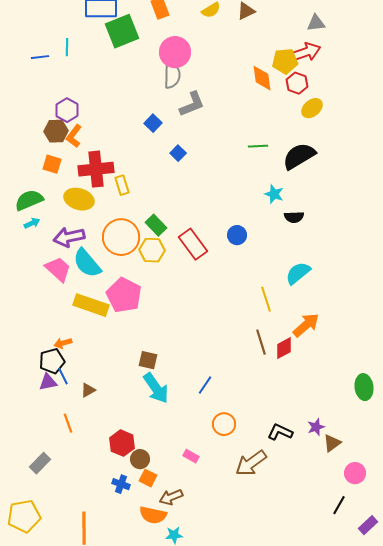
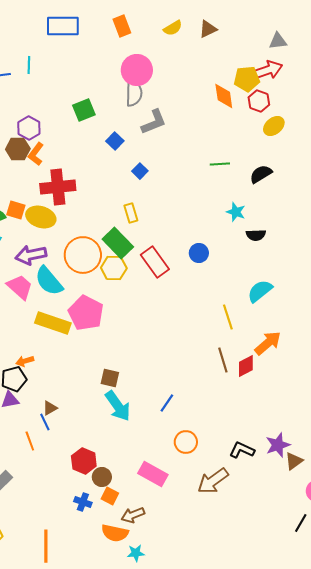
green square: (122, 31) -> (84, 110), moved, size x0.7
black semicircle: (299, 156) -> (261, 174), size x0.7
orange square: (52, 164) -> (16, 210), moved
yellow rectangle: (122, 185) -> (131, 213), moved
green rectangle: (156, 225) -> (118, 243), size x1.4
blue line: (63, 376) -> (45, 422), moved
purple star: (316, 427) -> (278, 445), size x1.4
pink rectangle: (191, 456) -> (153, 474), size x1.8

